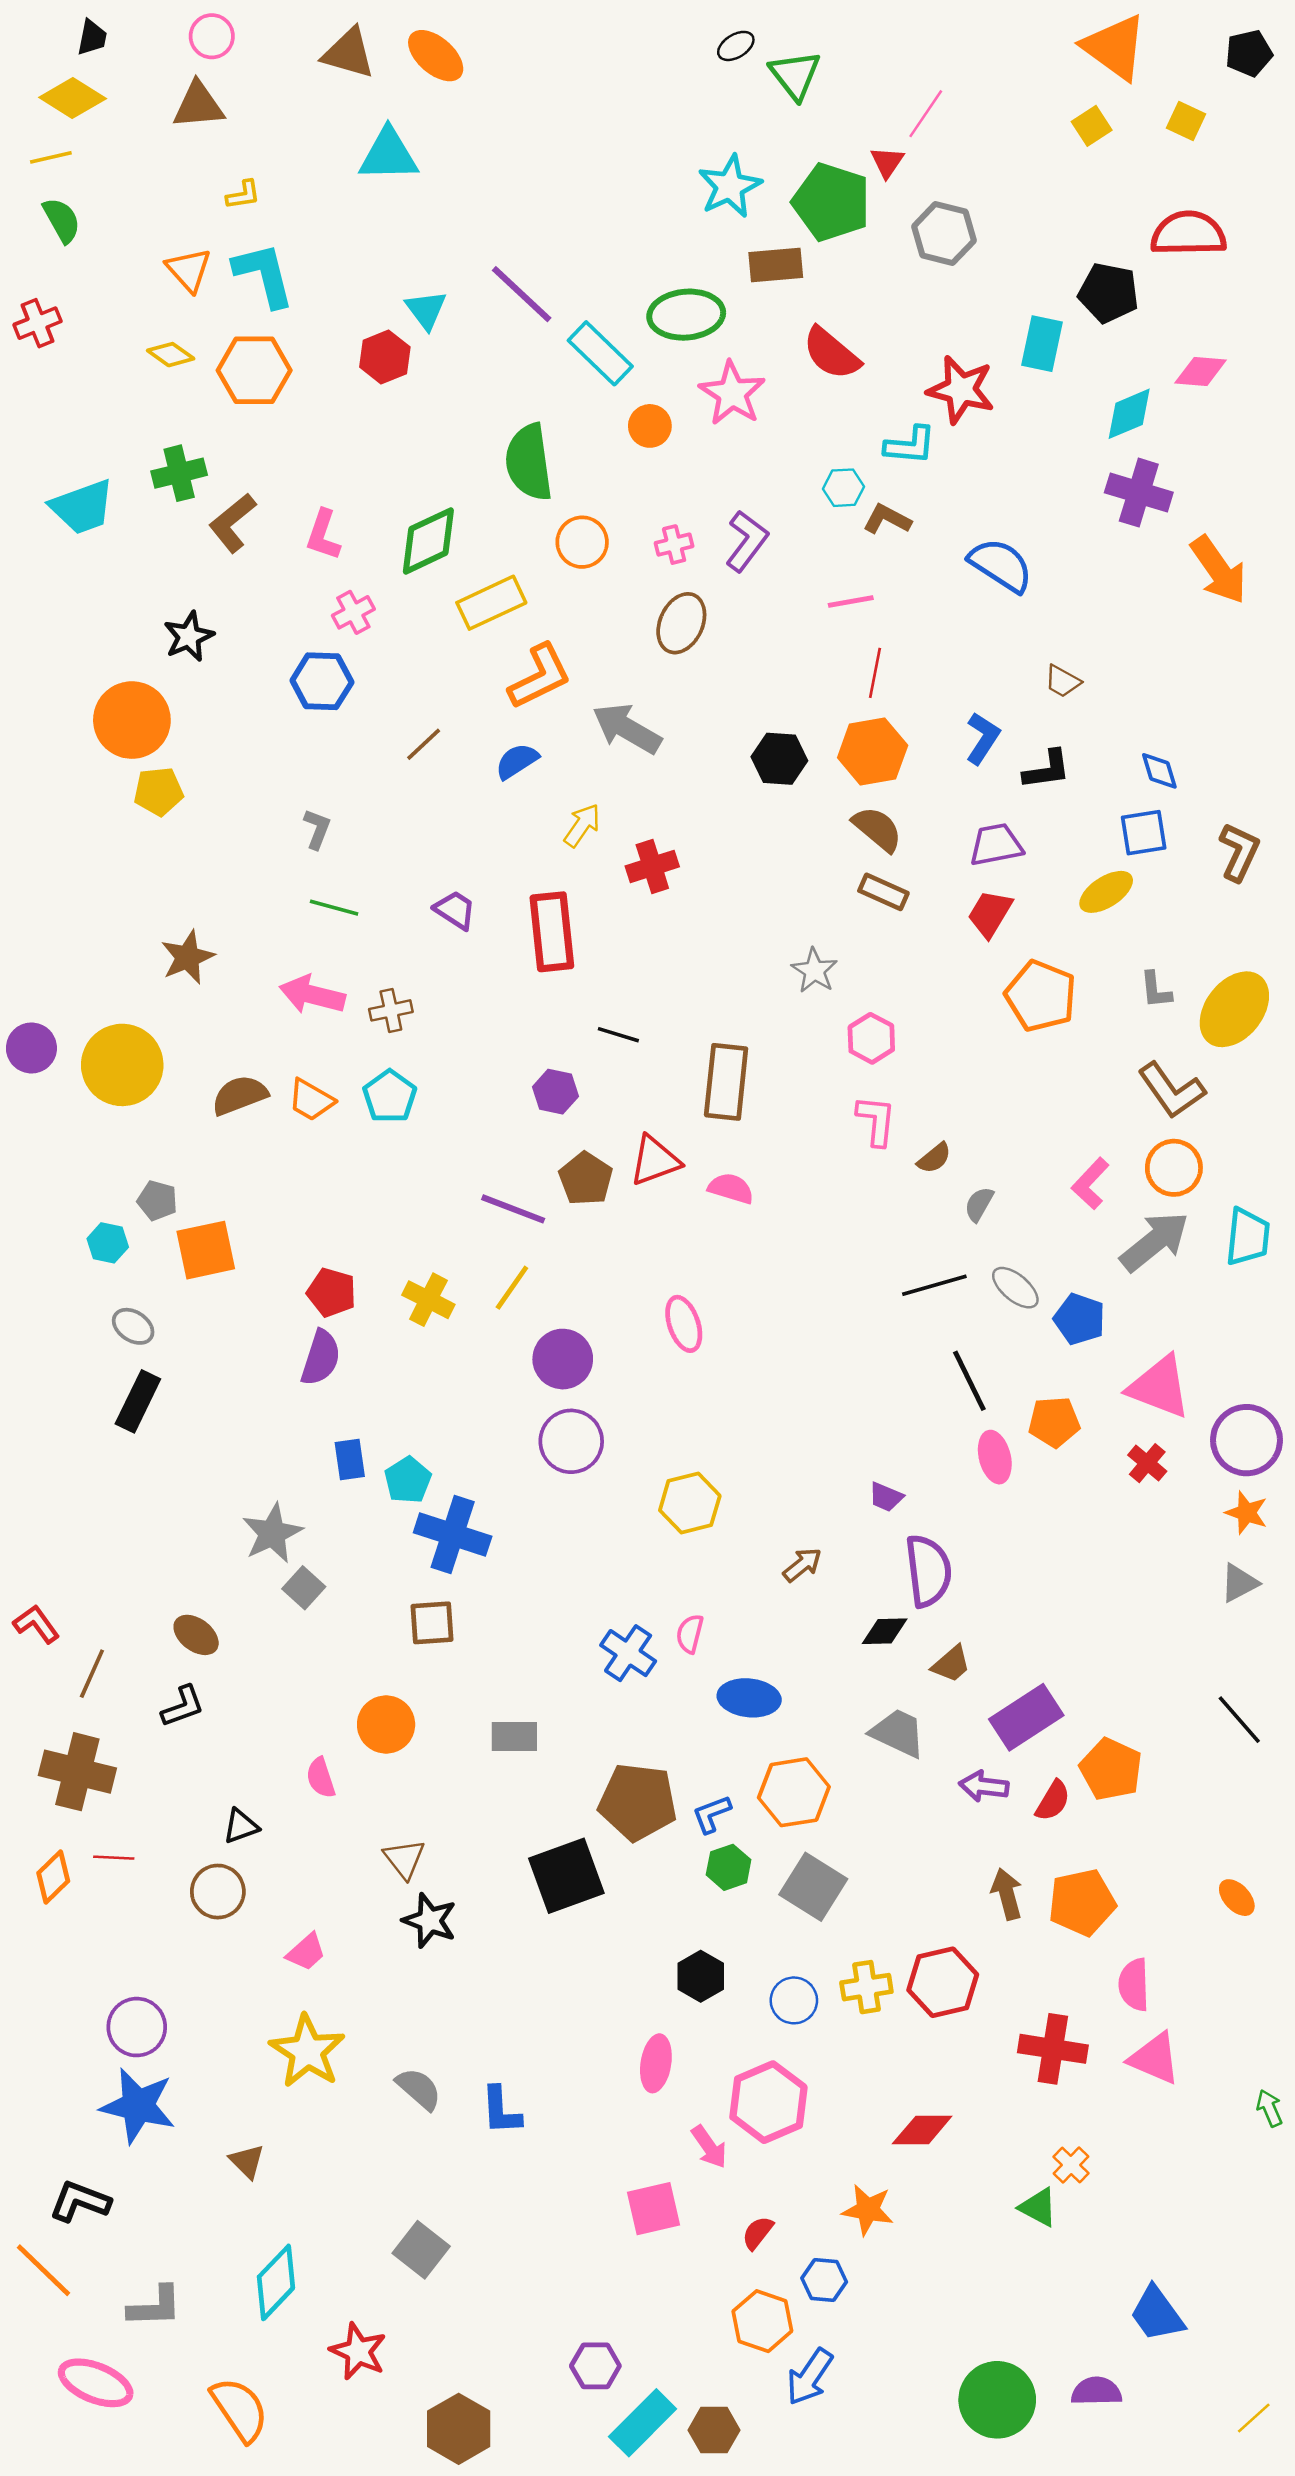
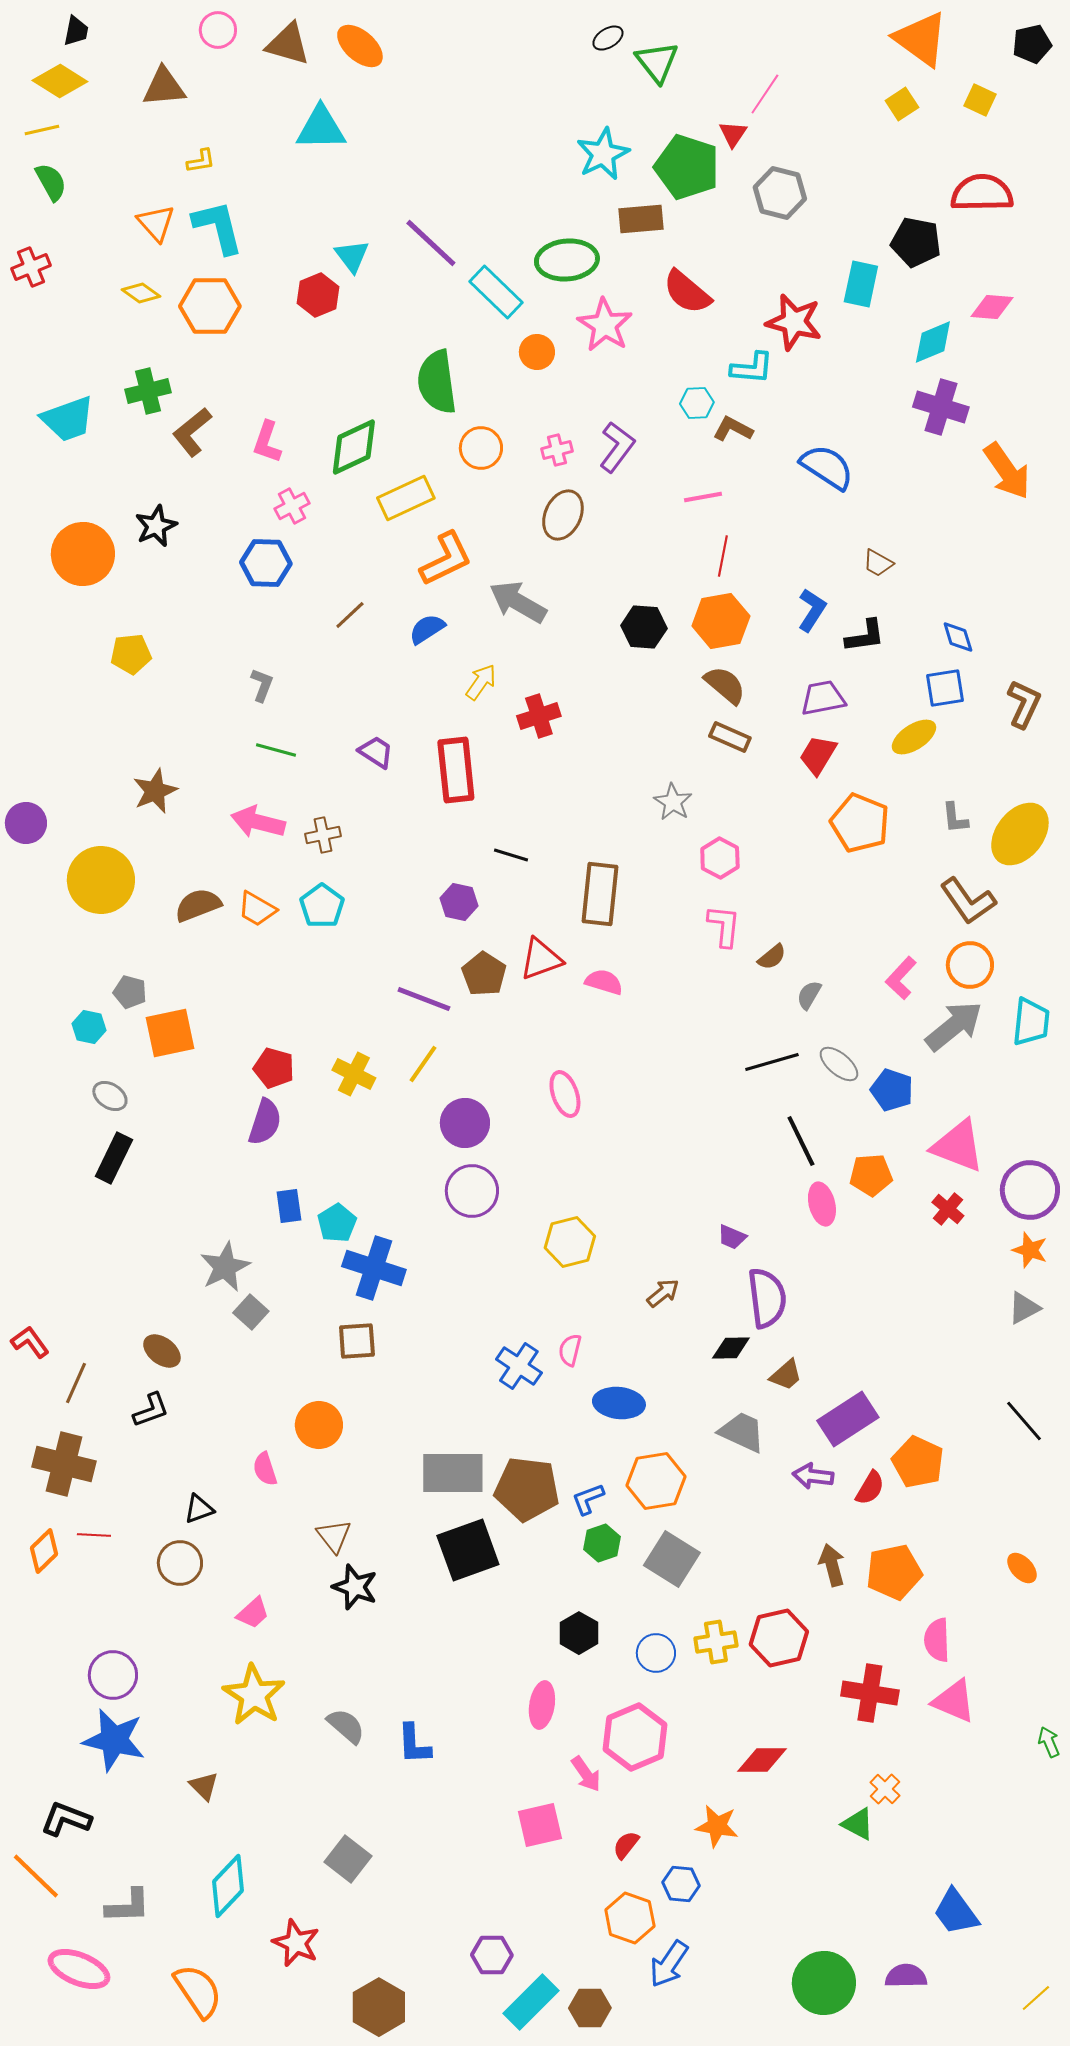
pink circle: (212, 36) -> (218, 30), moved
orange circle: (132, 720) -> (83, 554), moved
purple circle: (31, 1048) -> (26, 823), moved
gray rectangle: (514, 1737) -> (453, 1473), moved, size x1.6

